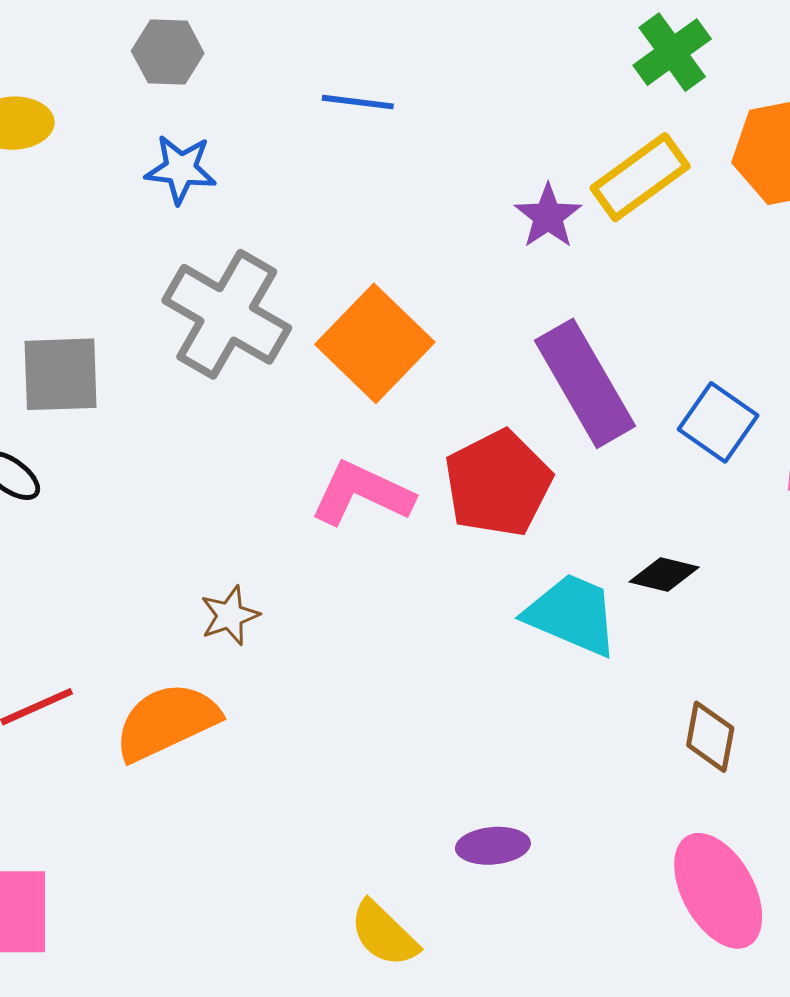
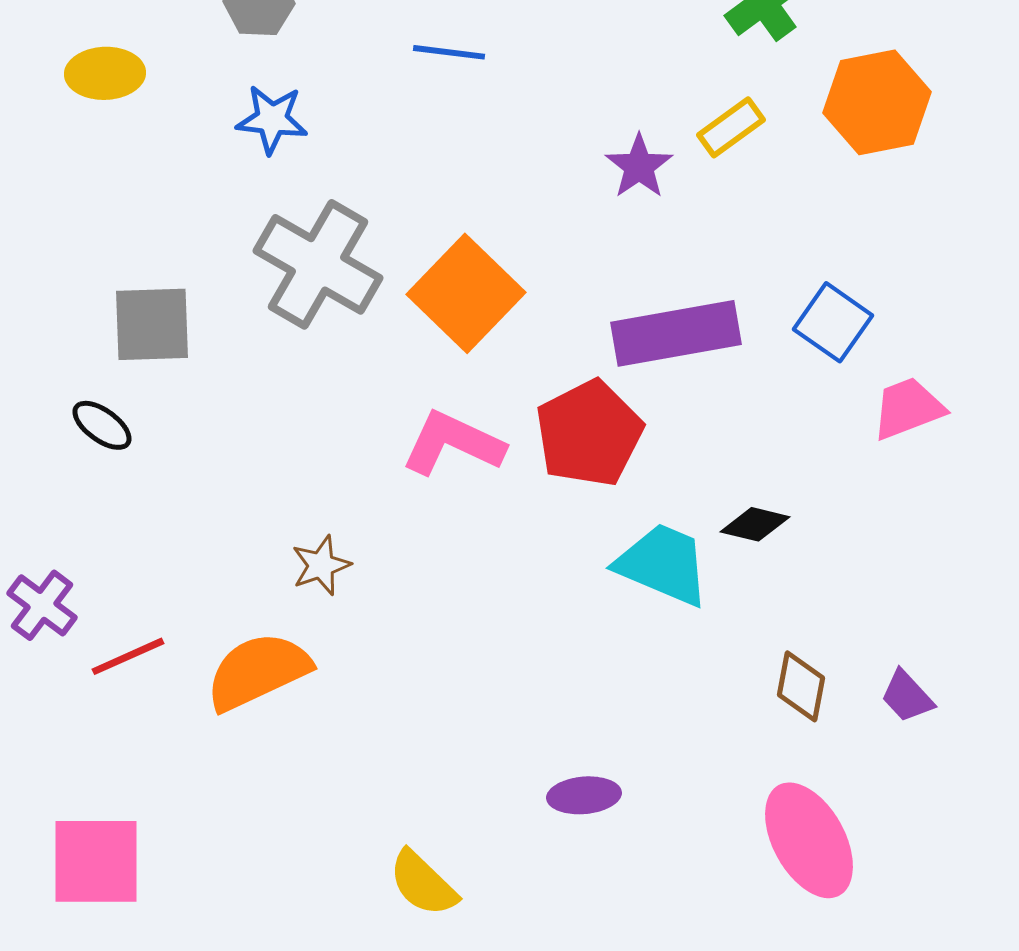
yellow rectangle: (640, 177) -> (731, 127), size x0.7
purple rectangle: (585, 383) -> (676, 333), turned -70
blue square: (718, 422) -> (833, 322), moved
yellow semicircle: (384, 934) -> (423, 883), moved

